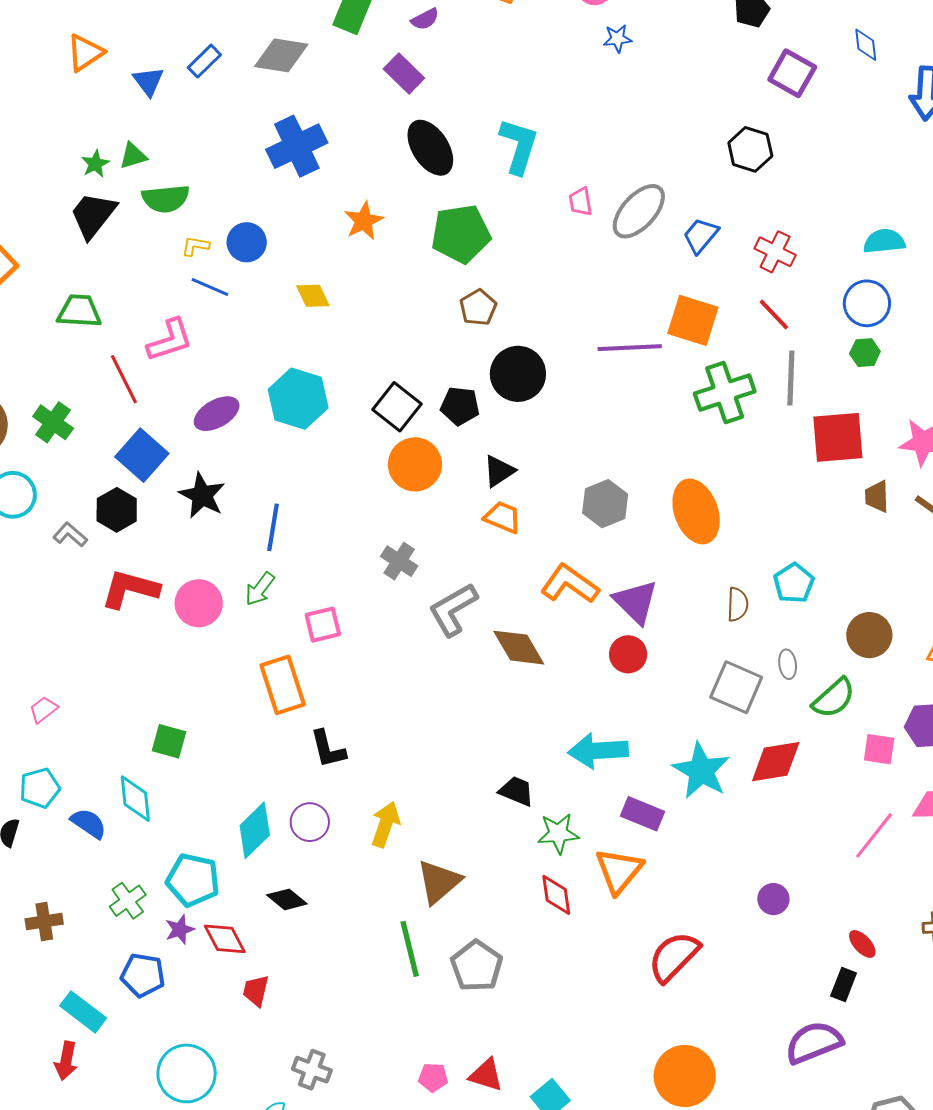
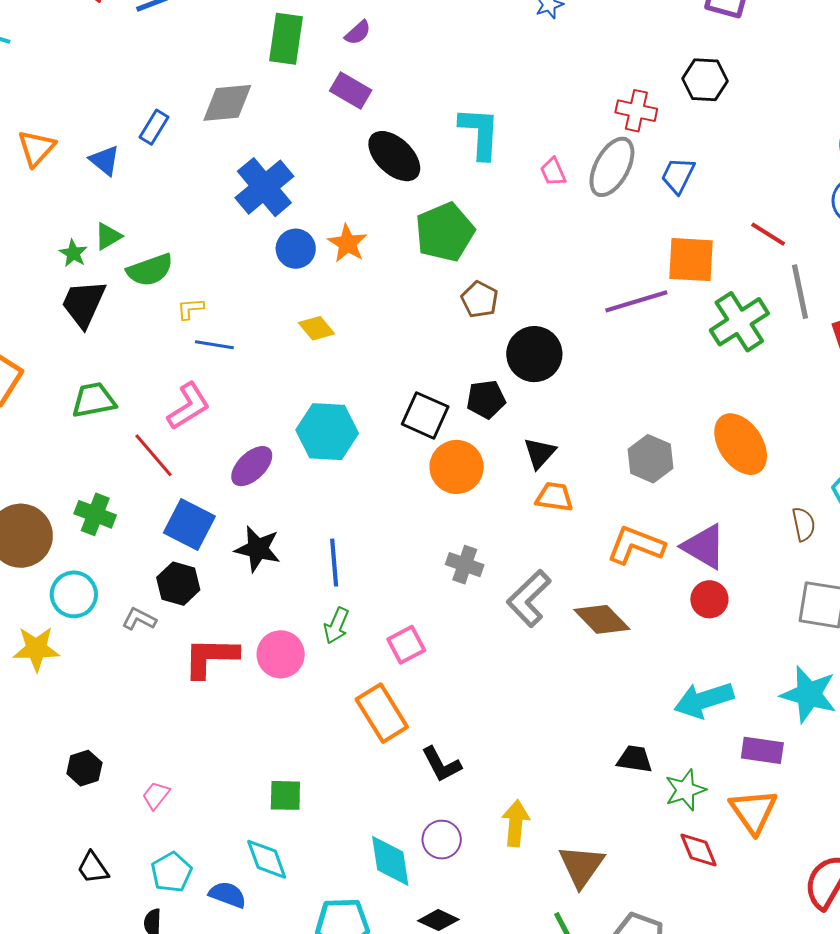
blue circle: (247, 242) -> (296, 249), moved
red cross: (775, 252) -> (636, 111), moved
cyan diamond: (255, 830) -> (390, 861), turned -40

